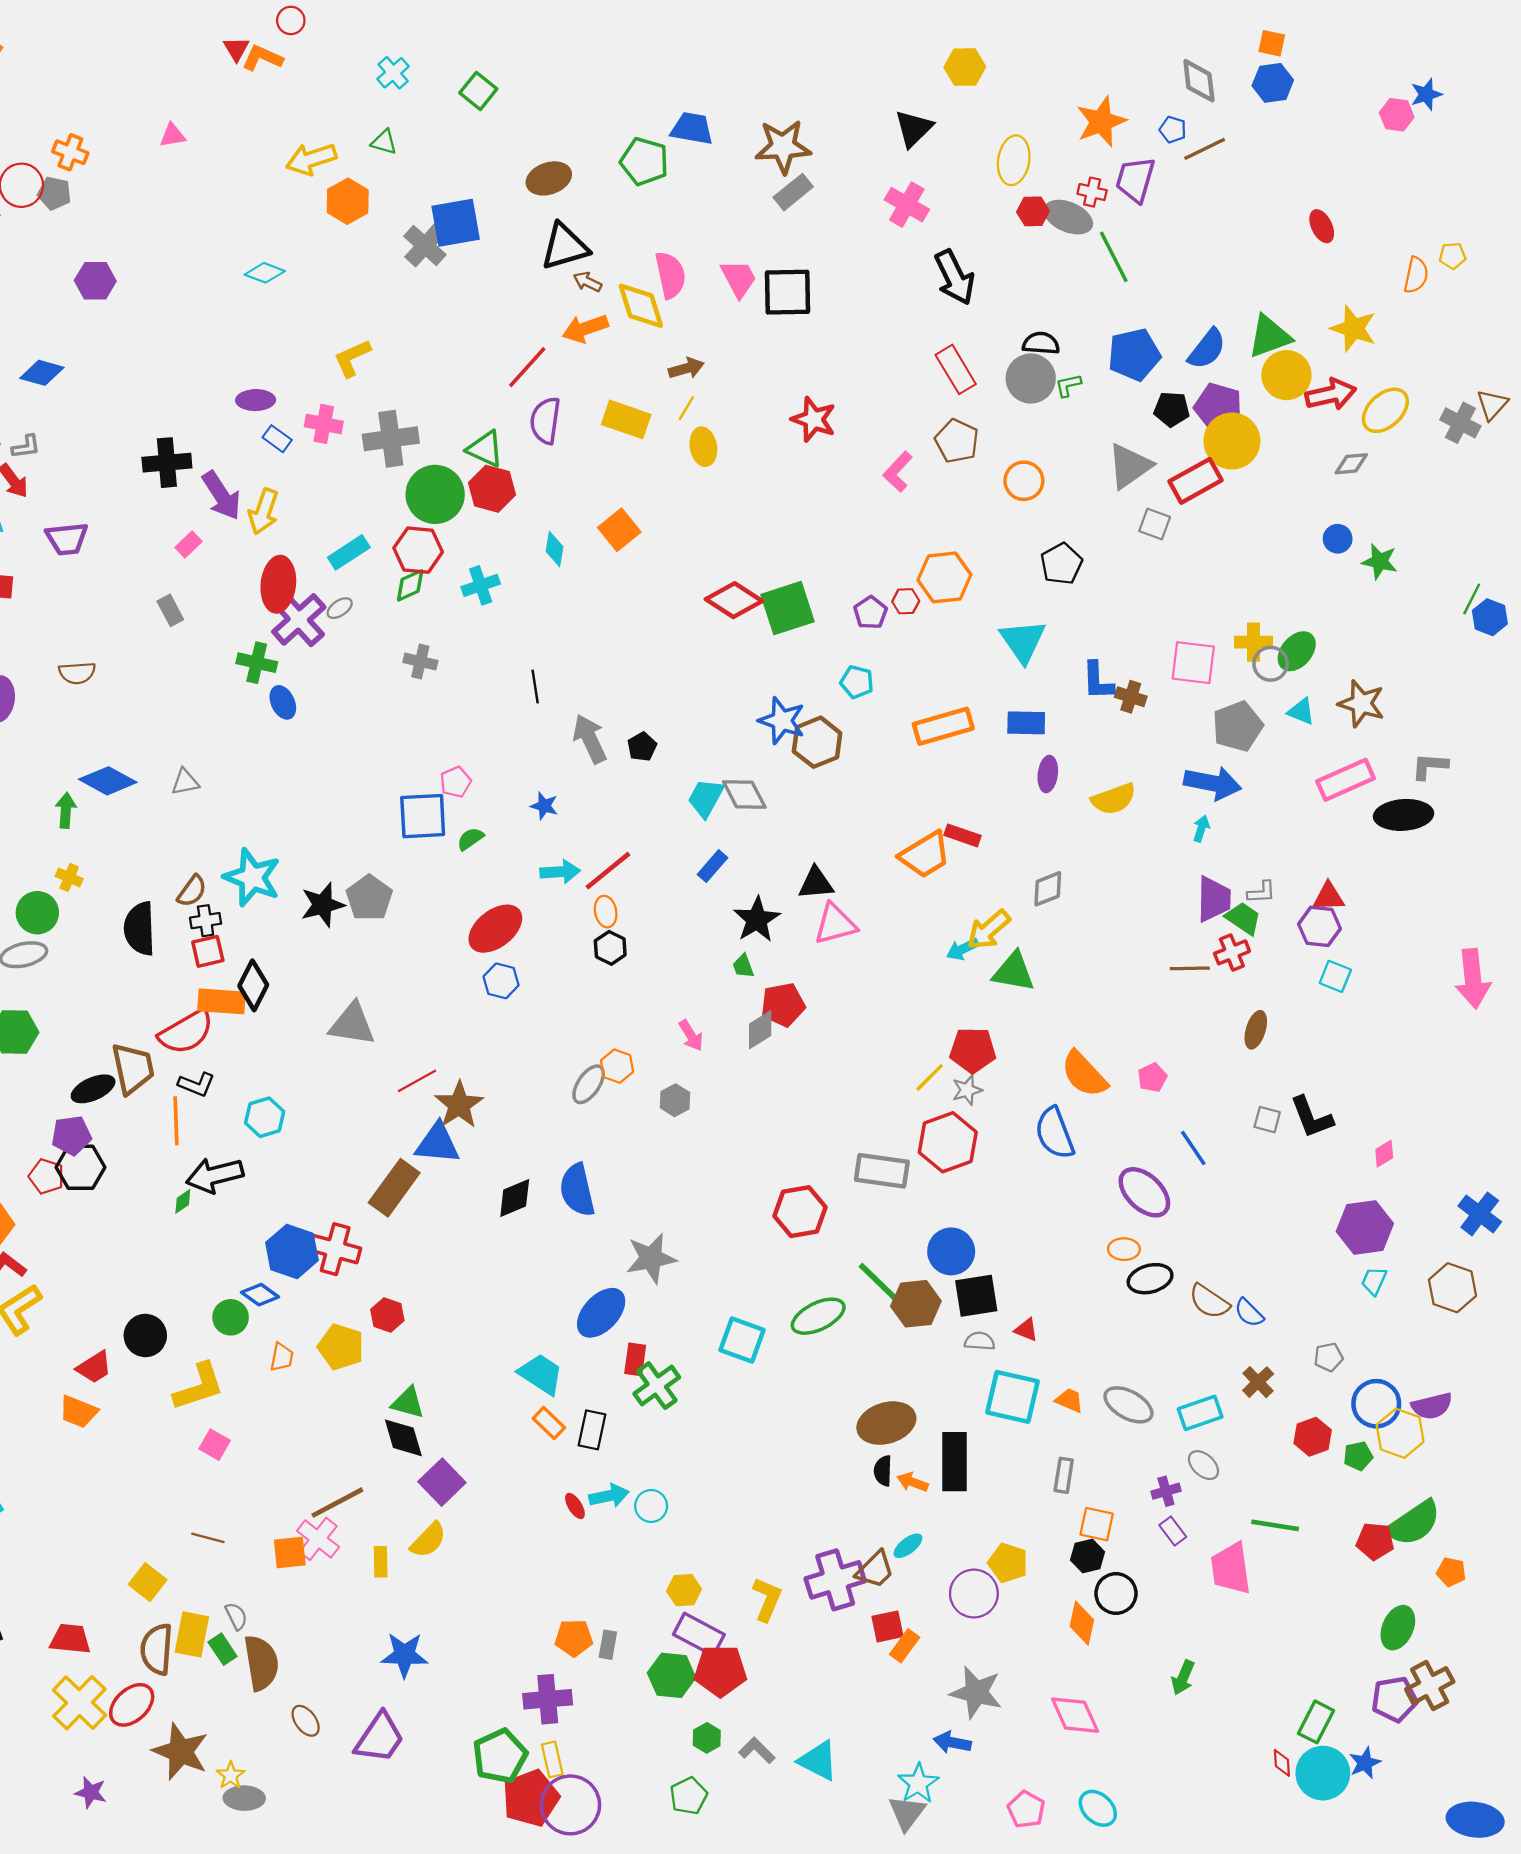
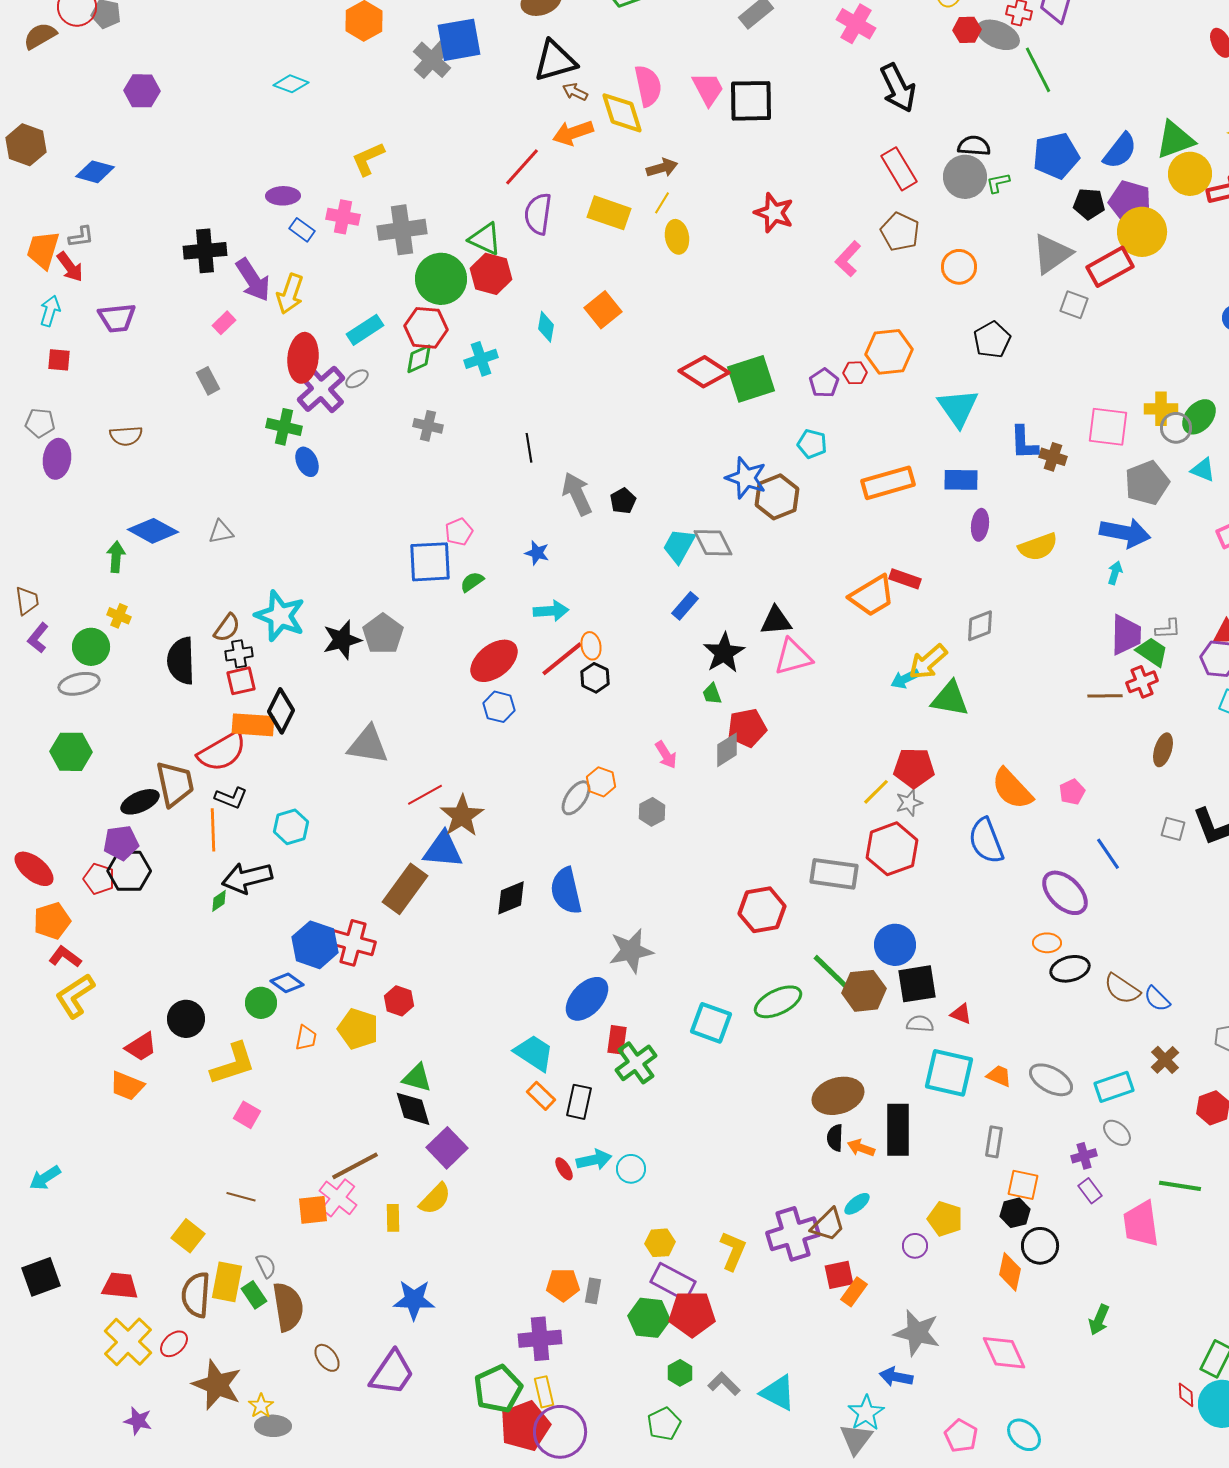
red line: (608, 871) -> (562, 659), moved
purple circle: (974, 1594) -> (915, 1246), size x0.6
red ellipse: (132, 1705) -> (174, 1344), size x0.7

